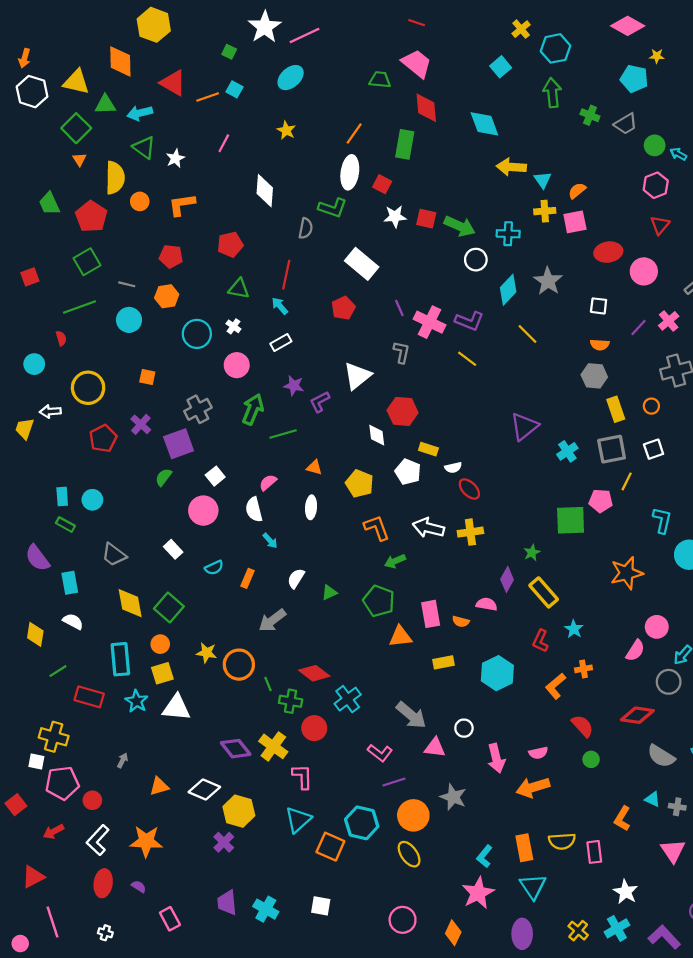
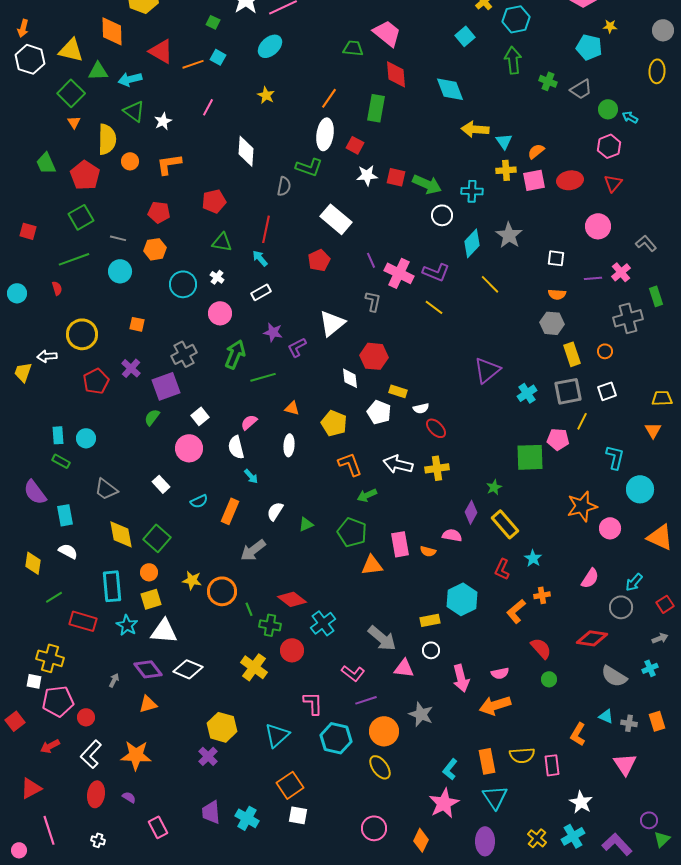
red ellipse: (608, 252) -> (570, 180), moved
red square: (30, 277) -> (28, 231), turned 36
purple line: (638, 327) -> (593, 278), turned 42
cyan circle: (34, 364) -> (17, 293), moved
orange rectangle: (247, 578) -> (230, 511), size x1.4
pink circle: (657, 627) -> (610, 528), moved
yellow rectangle: (444, 662) -> (430, 620), moved
purple diamond: (236, 749) -> (148, 669), moved
pink L-shape: (302, 777) -> (313, 703), moved
white diamond: (204, 790) -> (188, 669), moved
orange square: (330, 847) -> (290, 785), moved, turned 32

